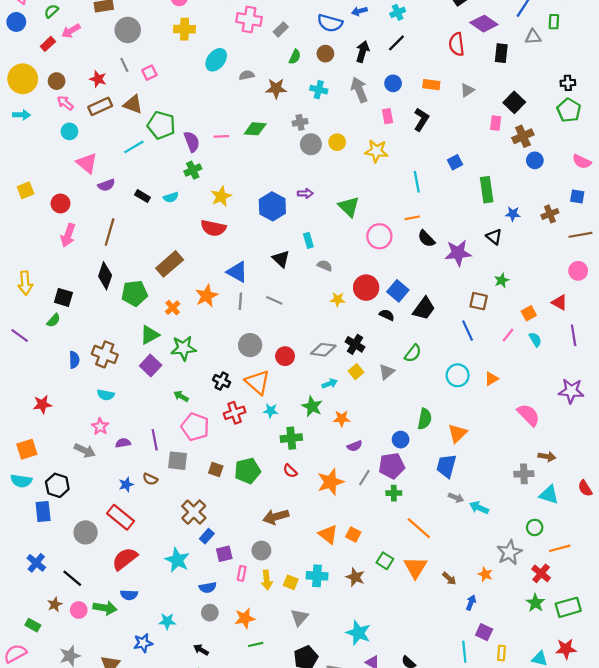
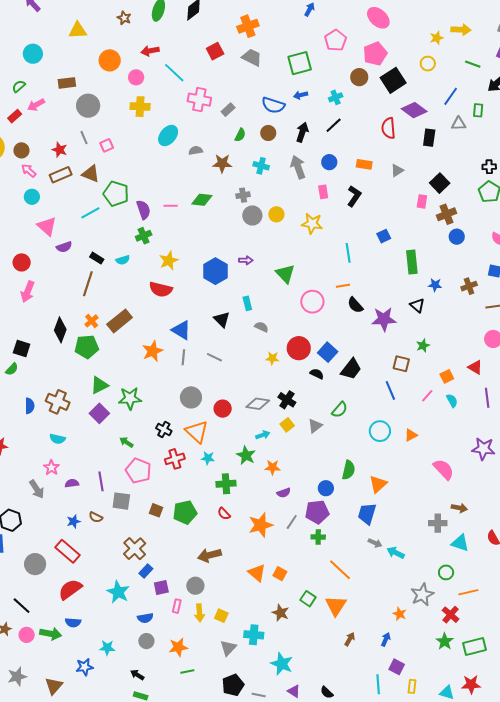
brown line: (110, 232) -> (88, 284), moved
orange cross: (173, 308) -> (92, 321), moved
gray arrow: (85, 450) -> (37, 489), turned 30
cyan cross: (317, 576) -> (254, 635), moved
brown arrow: (449, 579) -> (350, 639), moved, turned -104

